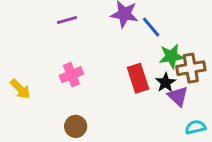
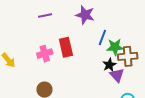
blue line: (151, 27) -> (102, 38), moved, turned 56
red rectangle: (138, 78) -> (66, 47), moved

